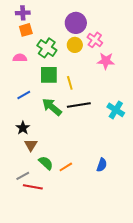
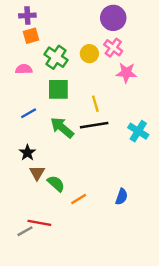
purple circle: (76, 23) -> (113, 18), moved
yellow line: (70, 83) -> (95, 104), moved
green semicircle: (46, 163) -> (56, 184), moved
gray line: (23, 176) -> (25, 231), moved

